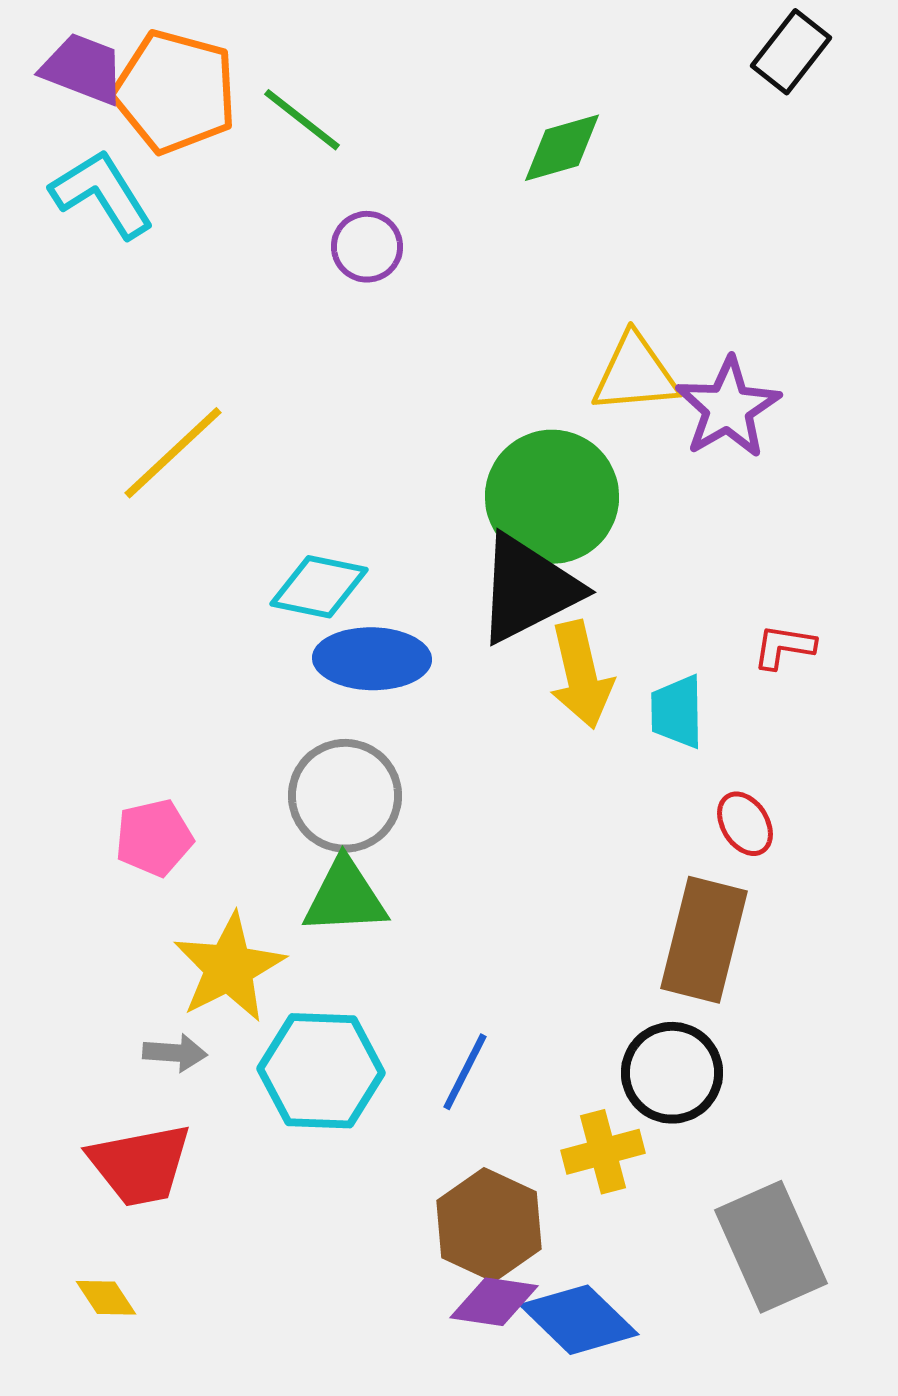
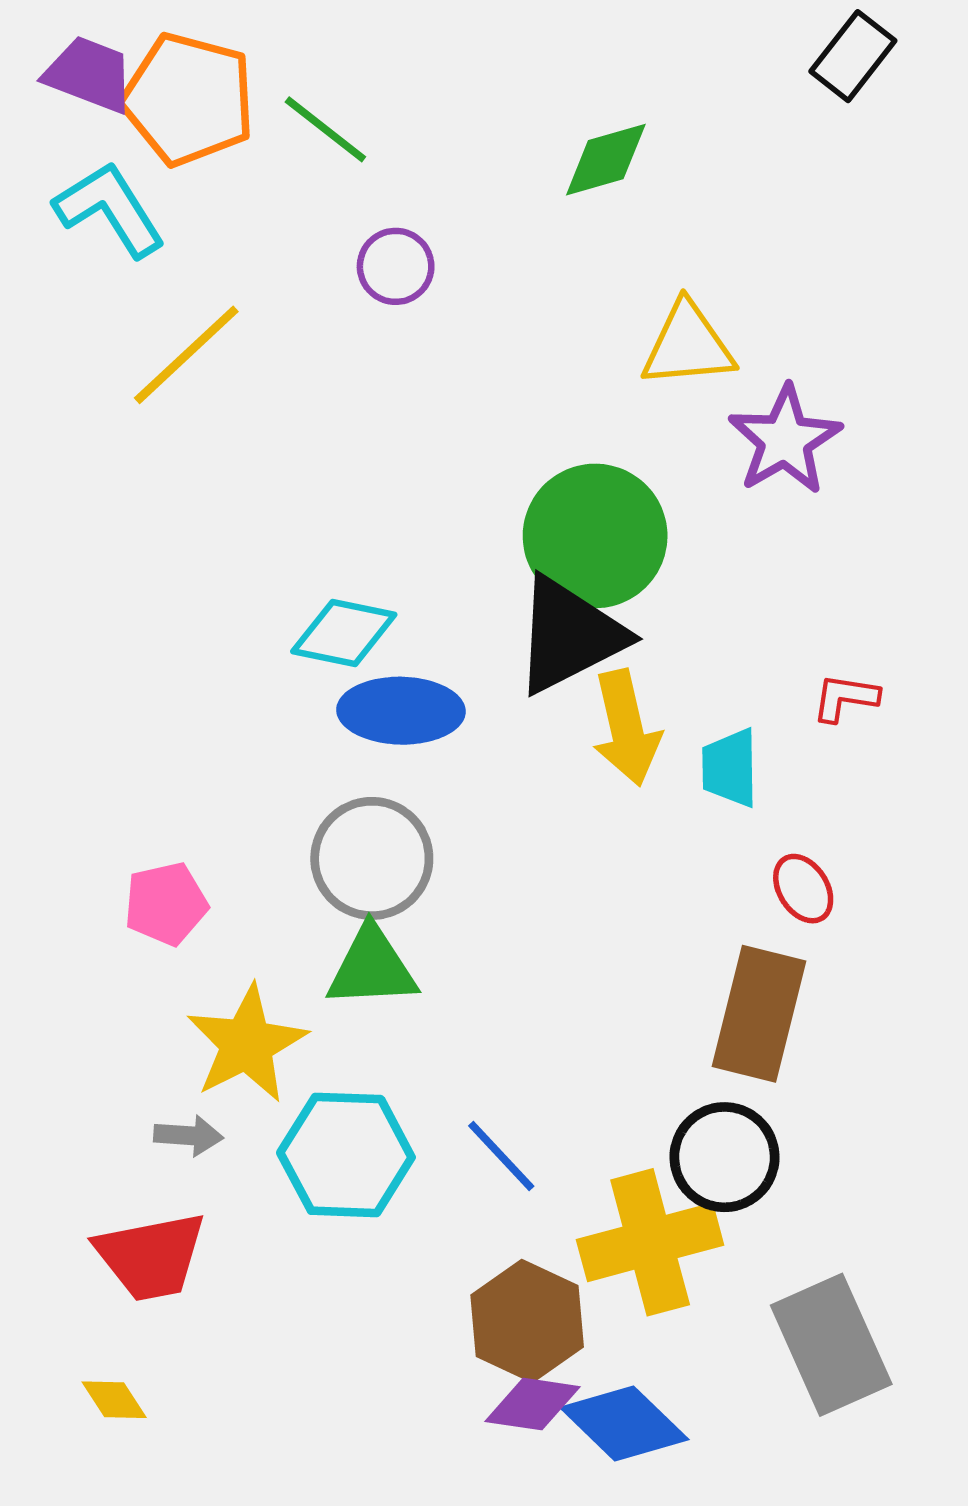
yellow triangle: (635, 374) -> (688, 345), moved
yellow line: (173, 453) -> (186, 355), moved
blue line: (465, 1072) -> (501, 1156), turned -70
yellow cross: (603, 1152) -> (650, 1242), size x1.6

